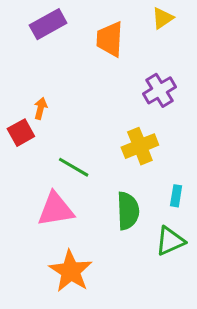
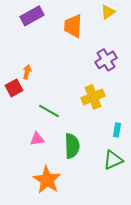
pink triangle: (56, 209) -> (37, 139), size x0.6
green semicircle: (128, 211) -> (72, 146), moved

